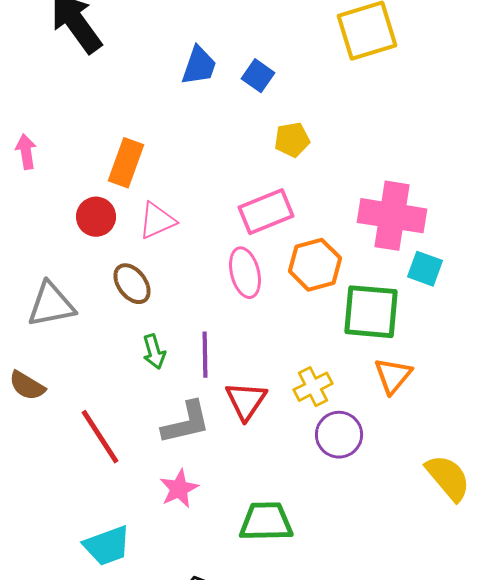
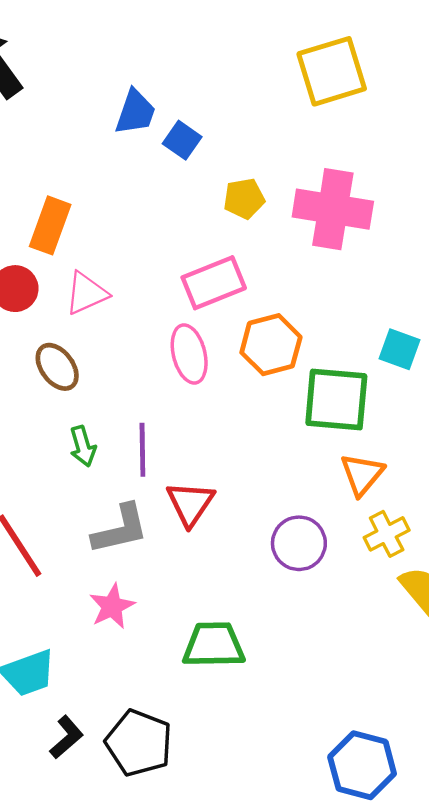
blue square: (258, 76) -> (182, 140), moved
pink cross: (392, 216) -> (333, 209), moved
yellow cross: (313, 387) -> (387, 534), moved

